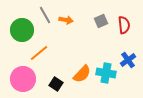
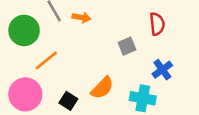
gray square: (101, 21) -> (127, 46), moved
cyan cross: (106, 73) -> (143, 98), moved

